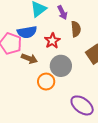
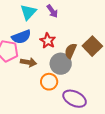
brown semicircle: (76, 29) -> (71, 51), moved, turned -140
purple ellipse: (82, 105) -> (75, 99), moved

